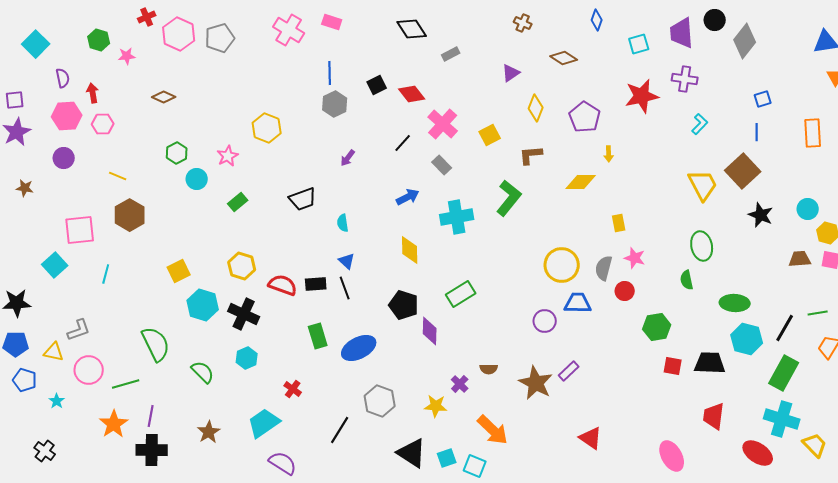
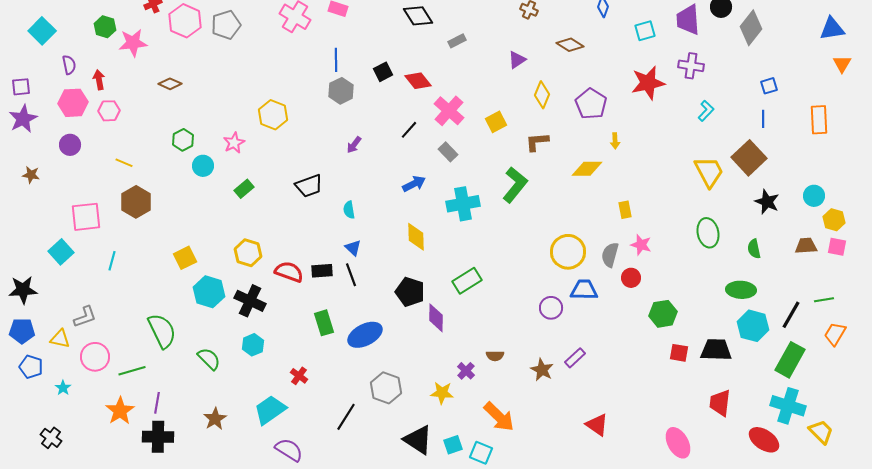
pink star: (127, 56) -> (133, 43), size x1.6
green semicircle: (687, 280) -> (754, 249), moved
brown star: (536, 383) -> (542, 370), size x0.7

